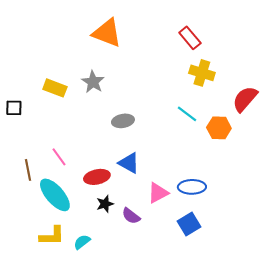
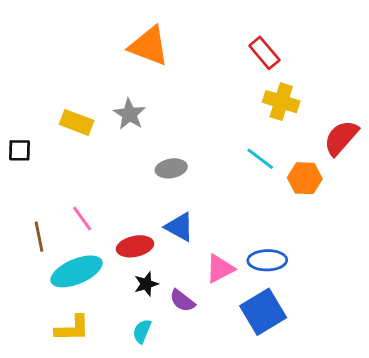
cyan ellipse: (55, 195) -> (77, 271), turned -72
blue square: (189, 224) -> (263, 312), size x1.4
cyan semicircle: (82, 242) -> (142, 331), moved, turned -30

